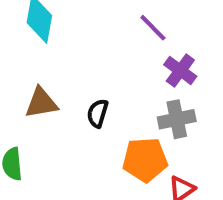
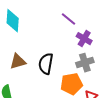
black semicircle: (98, 113) -> (46, 64), size x1.5

